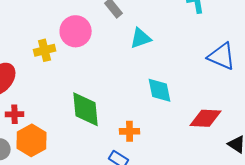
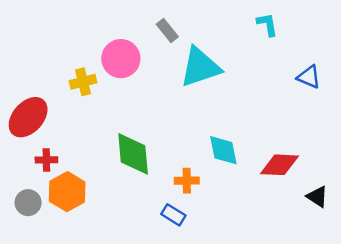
cyan triangle: (141, 38) -> (200, 67), size x1.6
blue triangle: (222, 56) -> (309, 77), moved, size x0.7
cyan diamond: (160, 90) -> (223, 150), moved

